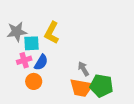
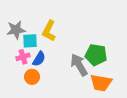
gray arrow: (83, 69) -> (79, 65), size x1.6
green pentagon: (101, 86) -> (96, 55), moved
orange trapezoid: (81, 88) -> (101, 83), moved

